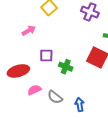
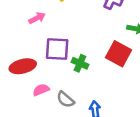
purple square: (46, 56) -> (57, 49), size x1.5

